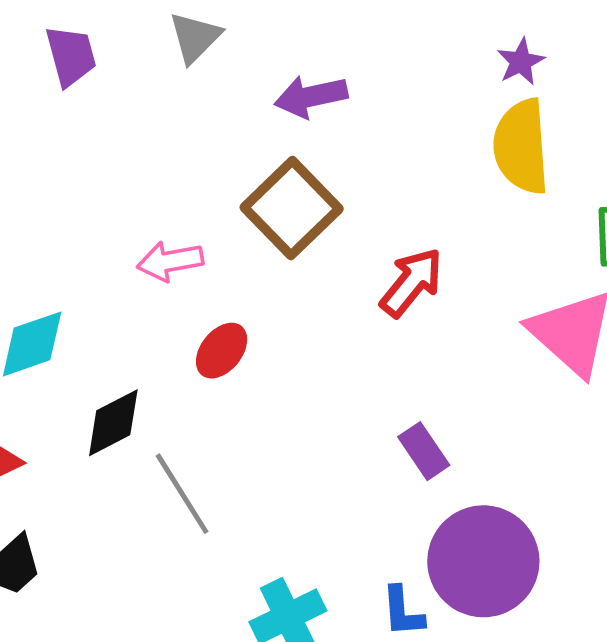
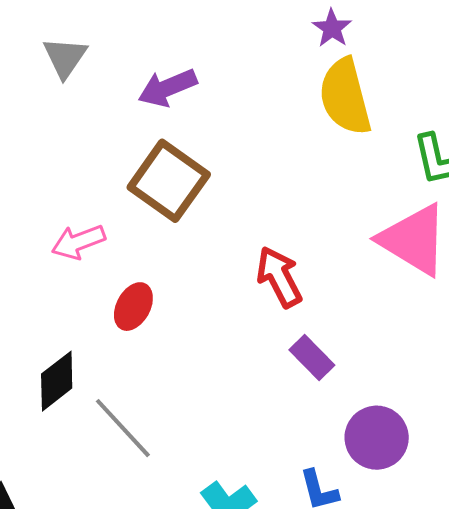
red arrow: (412, 282) -> (279, 277), moved, turned -56
purple circle: (483, 561) -> (377, 438), size x0.7

